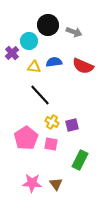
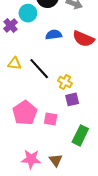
yellow triangle: (34, 67) -> (15, 63), moved
yellow cross: (52, 122) -> (65, 82), moved

